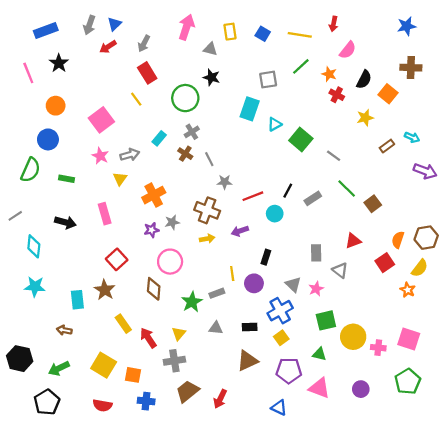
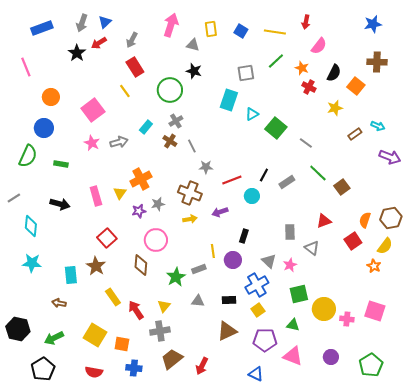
black star: (59, 63) -> (77, 53), moved
yellow triangle: (120, 179) -> (120, 193), moved
green pentagon: (408, 381) -> (371, 365), moved

